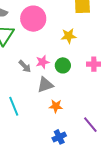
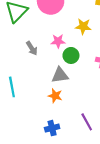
pink star: (43, 62) -> (58, 41), moved
gray triangle: (45, 85) -> (60, 75), moved

